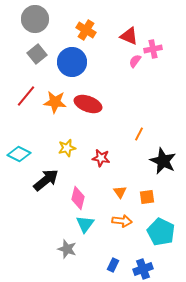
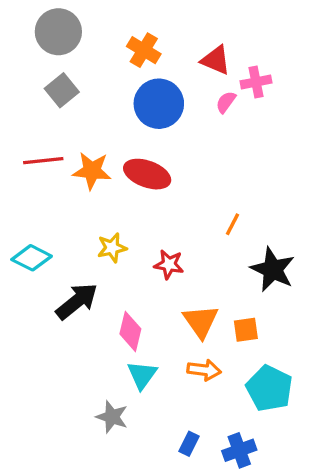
blue circle: (72, 62) -> (159, 104), moved
red line: (26, 96) -> (43, 161), turned 45
orange triangle: (120, 192) -> (201, 321), size x1.6

